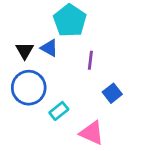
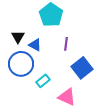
blue triangle: (49, 48) -> (35, 45), moved
blue square: (112, 93) -> (82, 68), size x1.5

